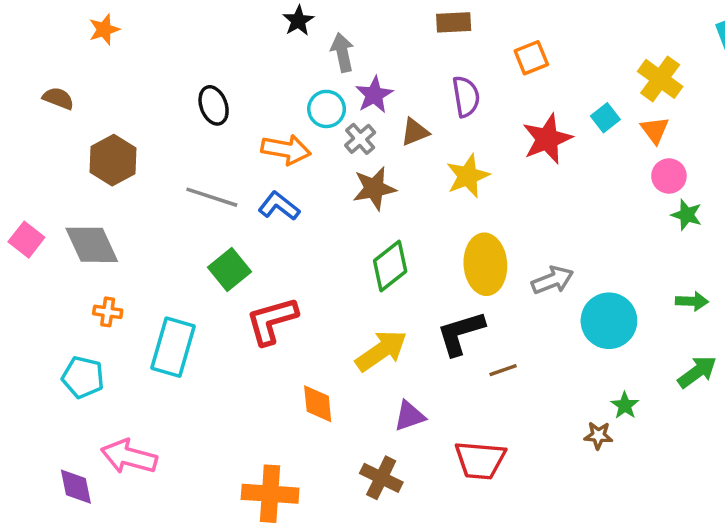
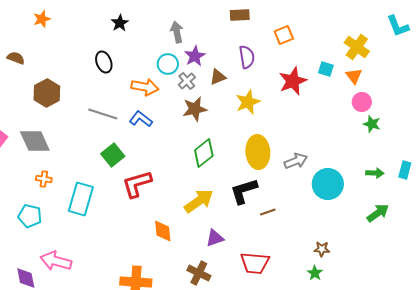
black star: (298, 21) -> (120, 23), moved
cyan square: (605, 118) -> (326, 69), turned -35
green star: (625, 405) -> (315, 273), moved

